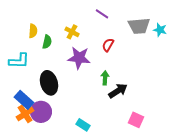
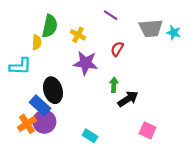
yellow semicircle: (33, 31) -> (37, 42), moved
green semicircle: (47, 42) -> (50, 26), moved, size x1.5
blue rectangle: (24, 100) -> (40, 105), moved

